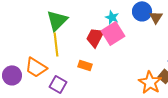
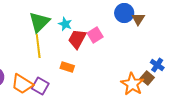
cyan star: (112, 17) -> (65, 24), moved
pink square: (113, 33) -> (95, 35), size x0.7
orange trapezoid: (36, 67) -> (22, 84), moved

